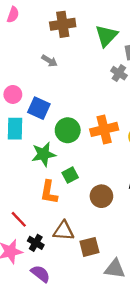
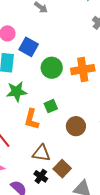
green star: (44, 154) -> (17, 92), moved
black cross: (36, 243) -> (41, 176), moved
brown square: (89, 247) -> (62, 169), turned -36

